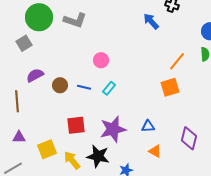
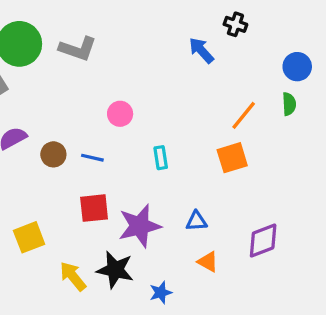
cyan rectangle: (109, 88) -> (161, 158), moved, turned -48
red square: (76, 125) -> (94, 208), moved
purple diamond: (189, 138) -> (263, 241), turned 55
yellow square: (47, 149) -> (29, 237), moved

